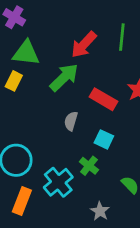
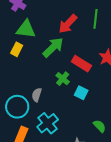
gray semicircle: (71, 121) -> (37, 95), moved
green cross: (89, 166) -> (63, 79), moved

